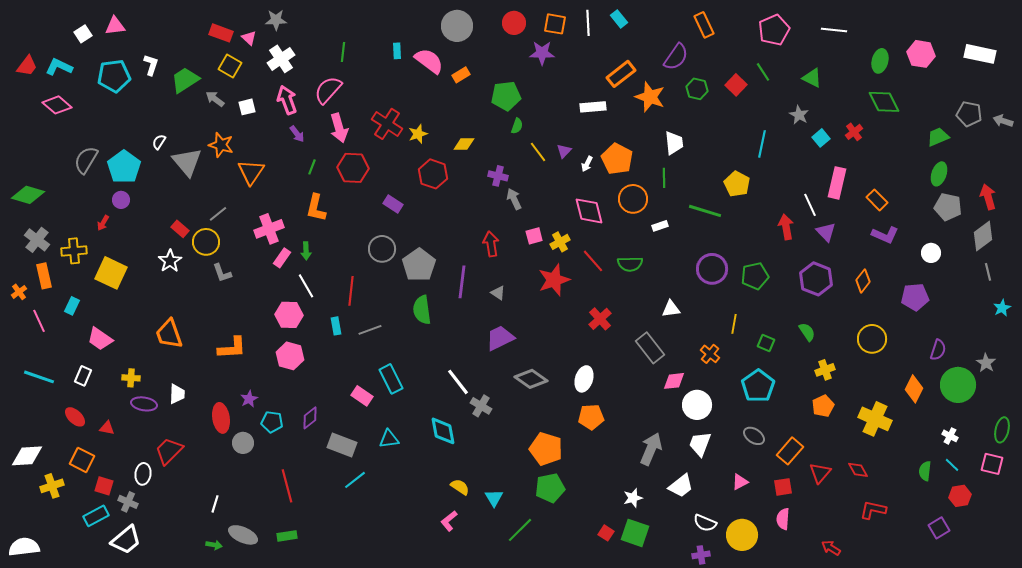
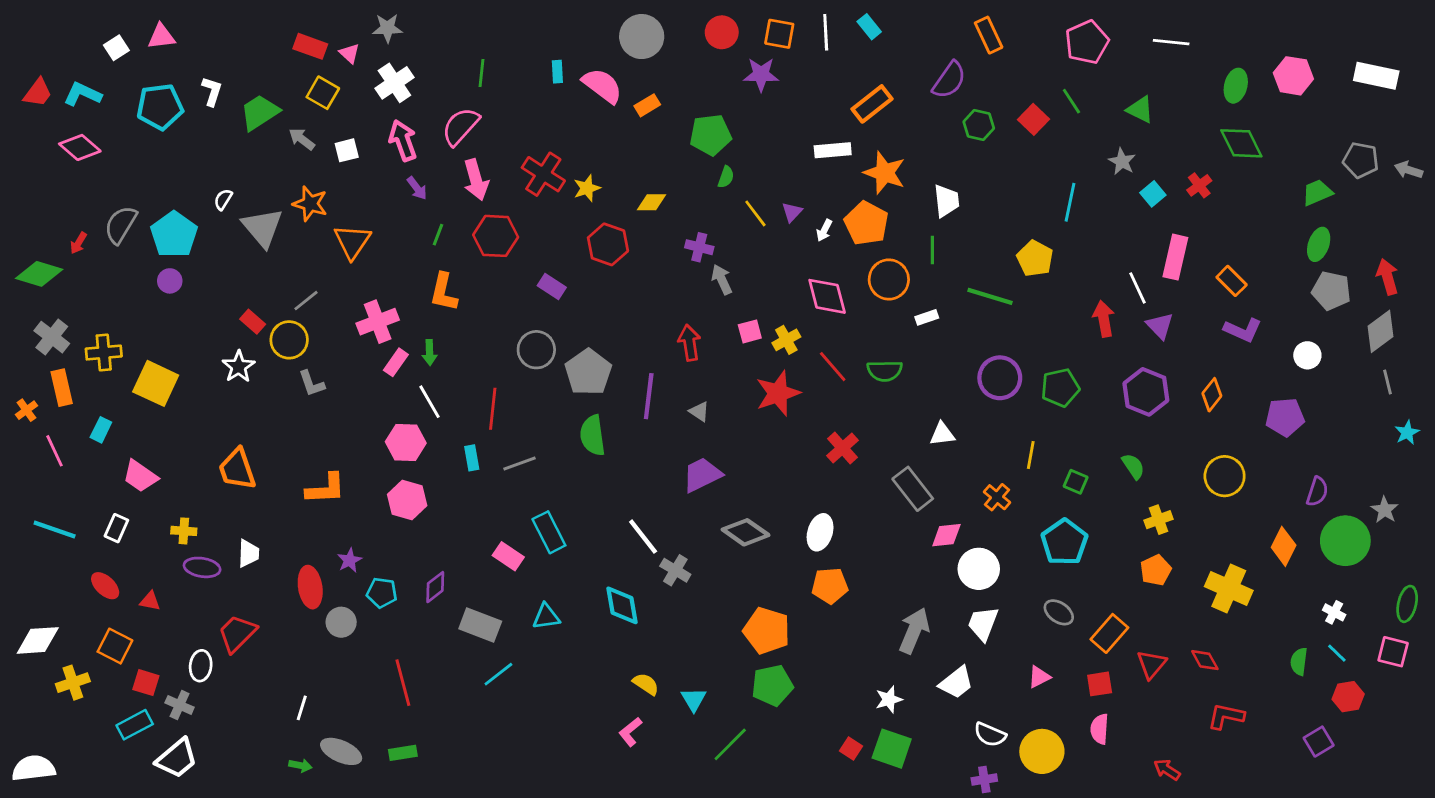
orange star: (650, 97) -> (885, 173), moved
red arrow: (103, 223) -> (78, 243), moved

